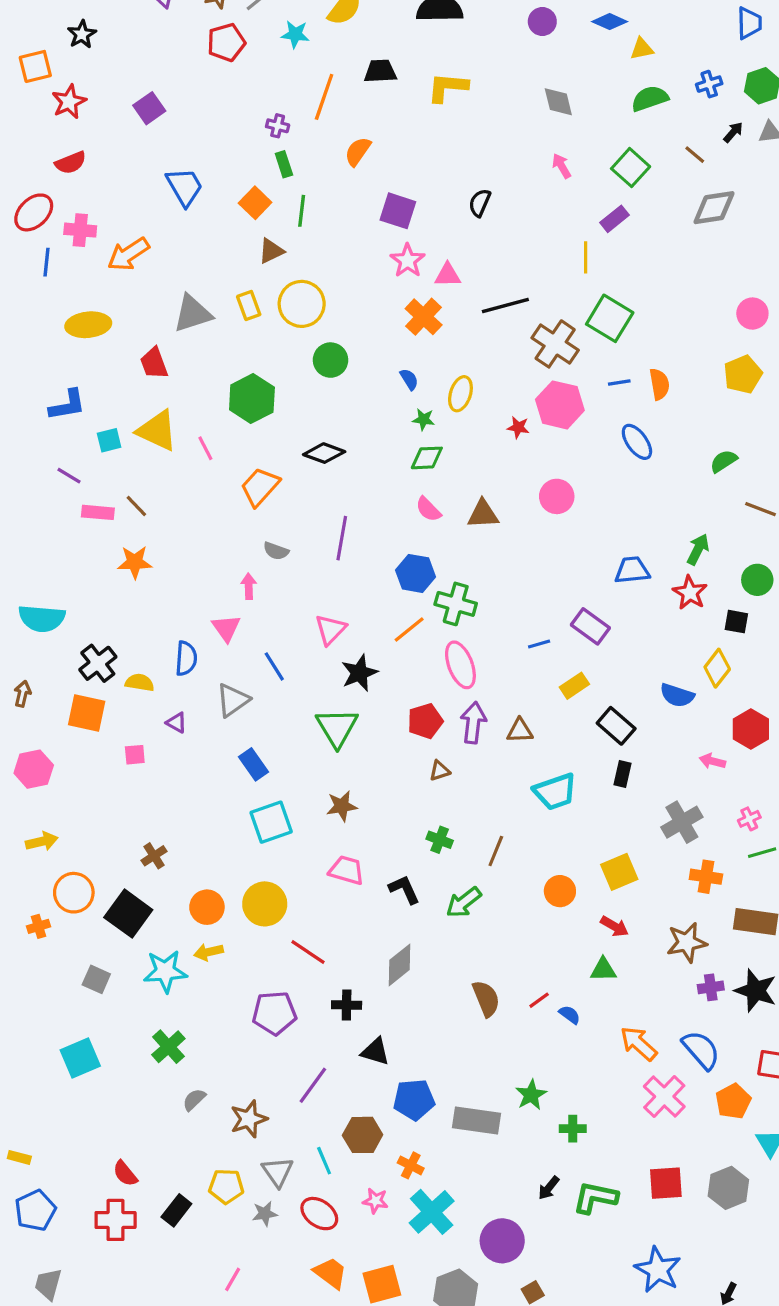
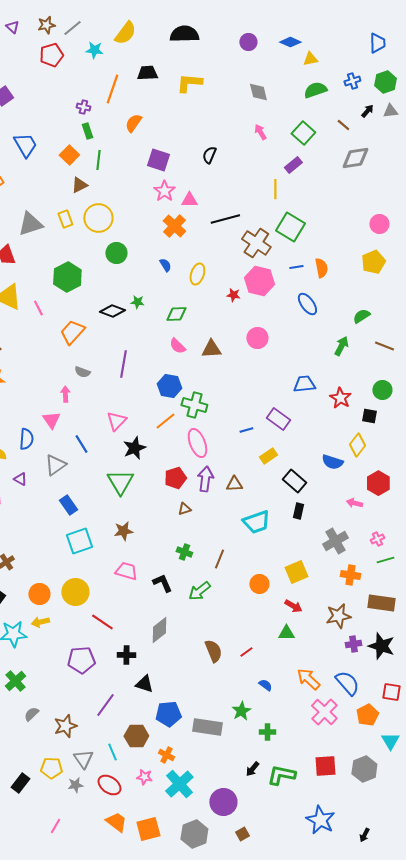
green star: (424, 419) -> (137, 302), moved
green arrow: (698, 549) -> (341, 346), moved
blue semicircle: (570, 1015) -> (265, 685), moved

